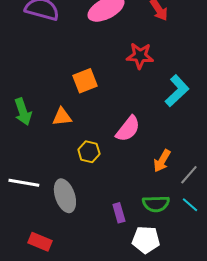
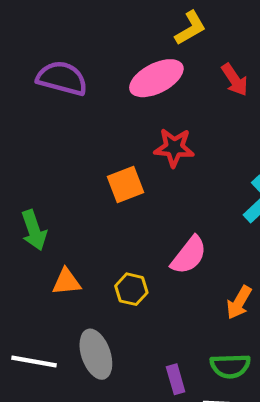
red star: (140, 56) -> (174, 148), moved
orange triangle: (62, 117) -> (66, 282), moved
white line: (24, 183) -> (34, 362), moved

